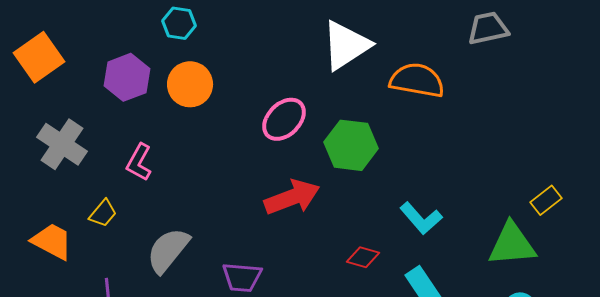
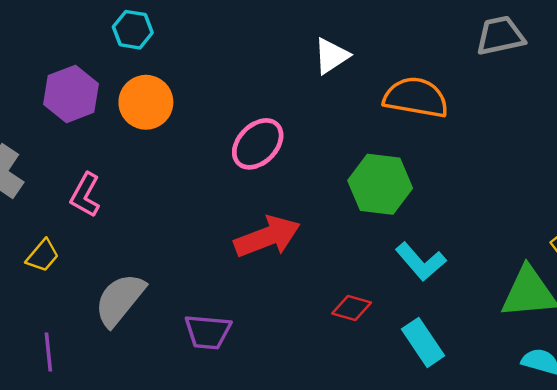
white triangle: (346, 45) -> (331, 56), size x0.6
green hexagon: (351, 145) -> (380, 184), moved

